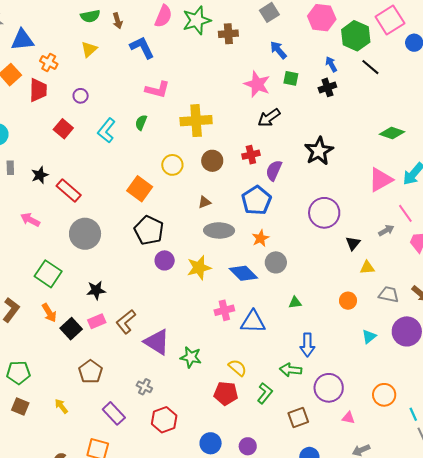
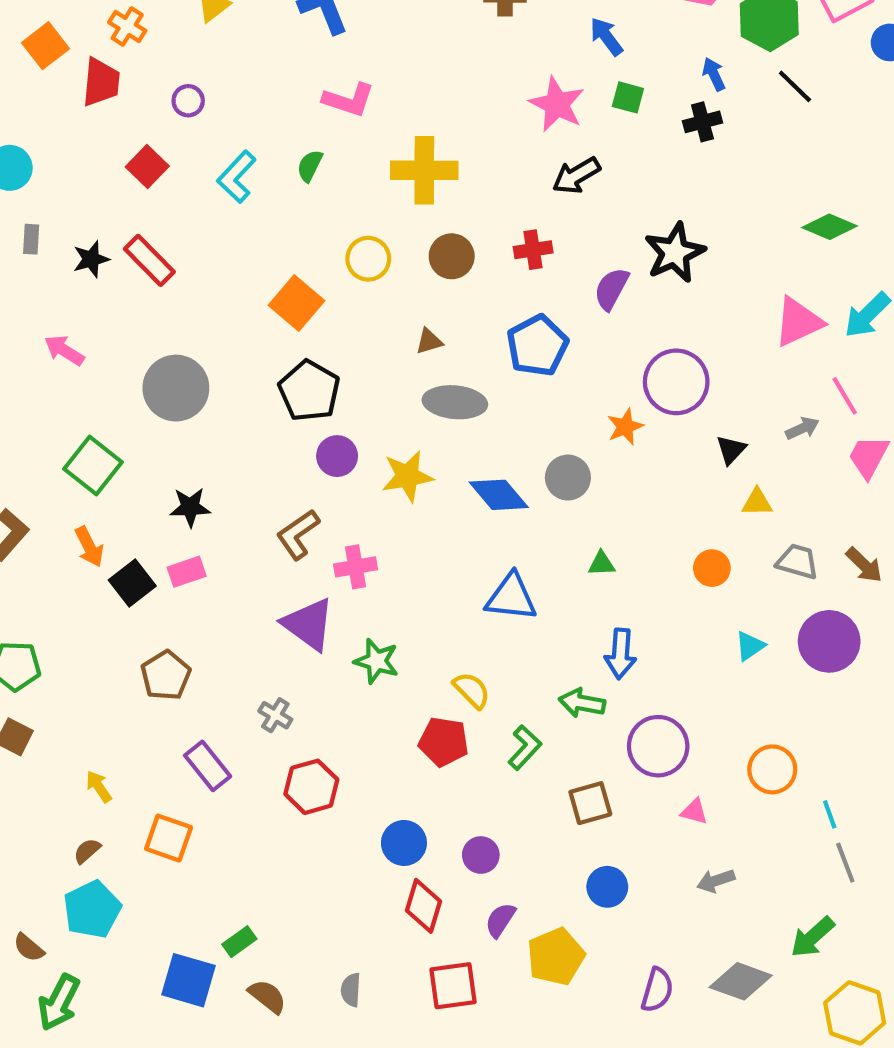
purple semicircle: (274, 170) -> (611, 289), moved
red rectangle: (69, 191) -> (149, 260), moved
orange star: (261, 238) -> (625, 427), moved
pink cross: (224, 310) -> (356, 567), moved
brown L-shape: (126, 322) -> (298, 534), moved
yellow arrow: (61, 406) -> (99, 787), moved

